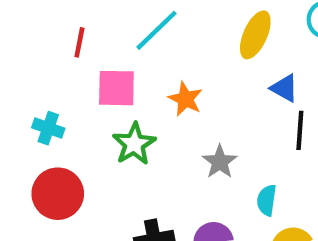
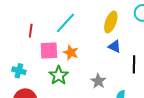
blue triangle: (284, 88) -> (115, 46), moved
orange star: (185, 99) -> (71, 52), moved

